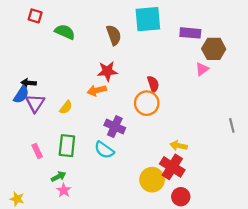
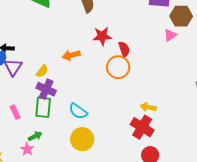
red star: (107, 71) -> (102, 36), moved
purple cross: (115, 127) -> (46, 89), moved
yellow circle: (152, 180) -> (82, 139), moved
pink star: (64, 190) -> (27, 149), moved

